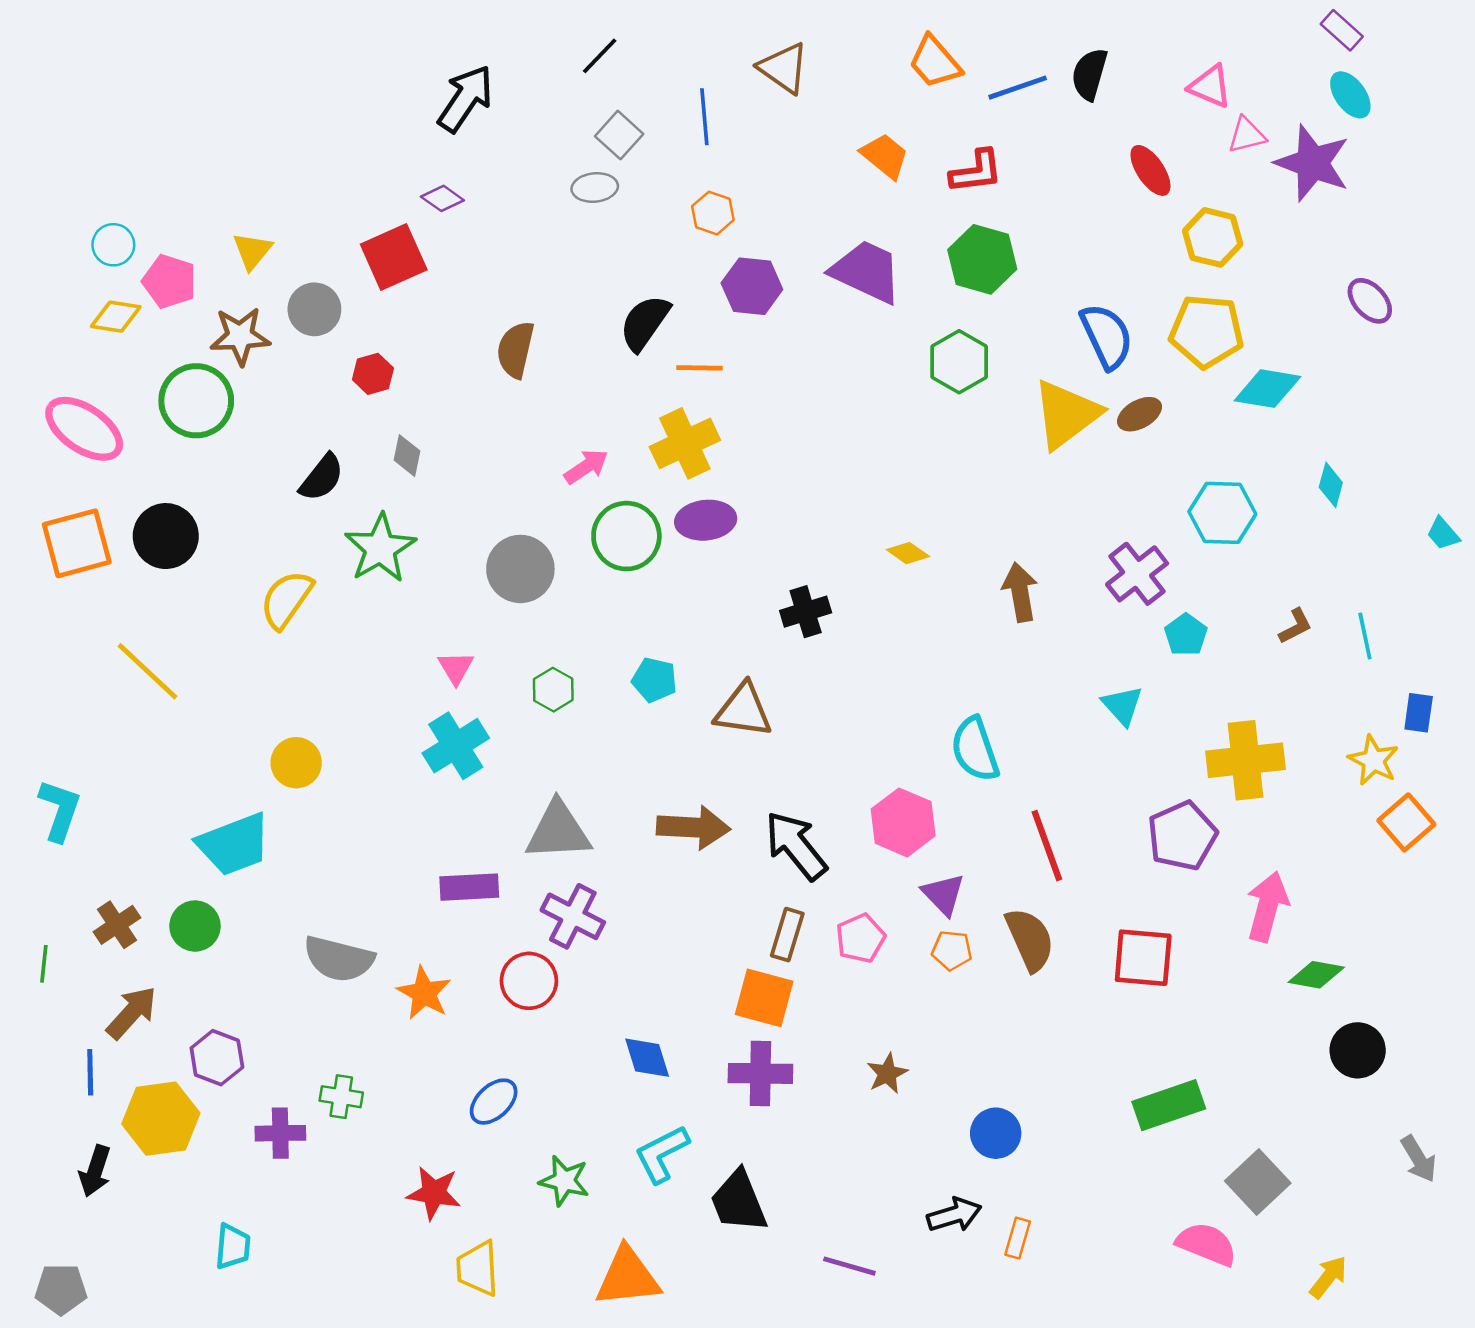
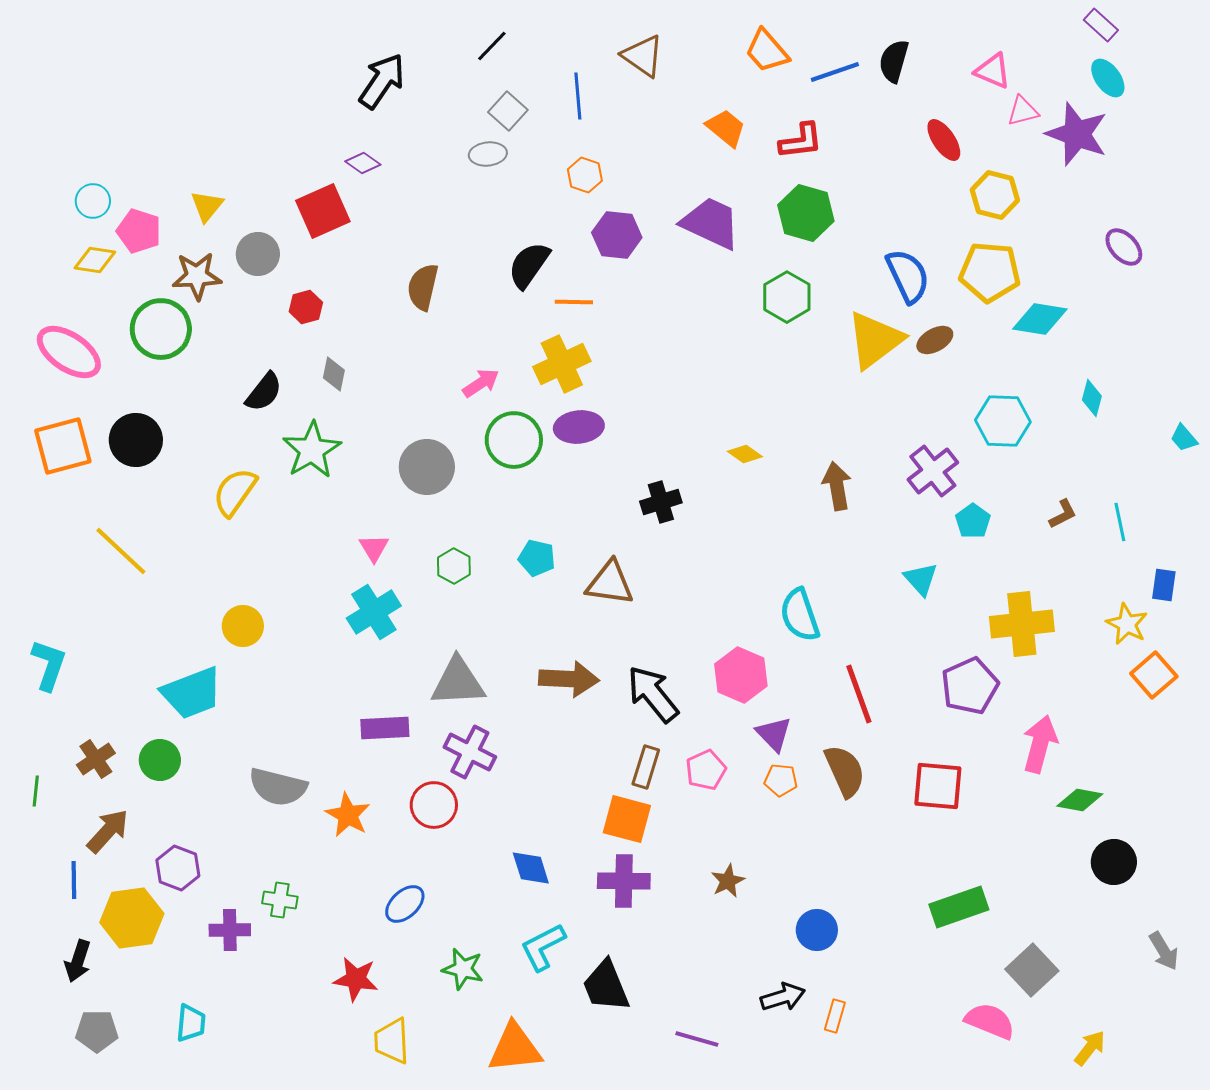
gray pentagon: (61, 1289) -> (97, 1031), moved

